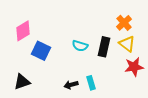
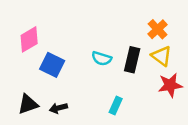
cyan rectangle: (91, 83) -> (116, 106), turned 40
black arrow: (71, 85) -> (58, 108), moved

